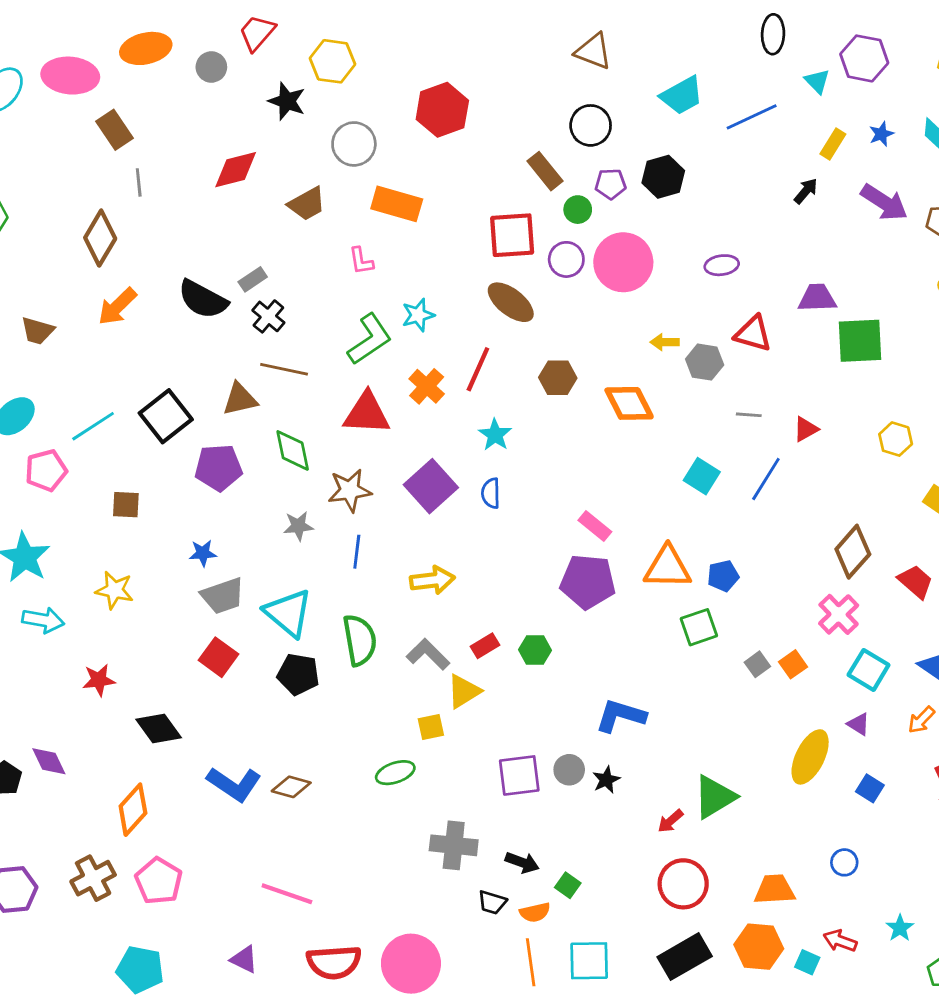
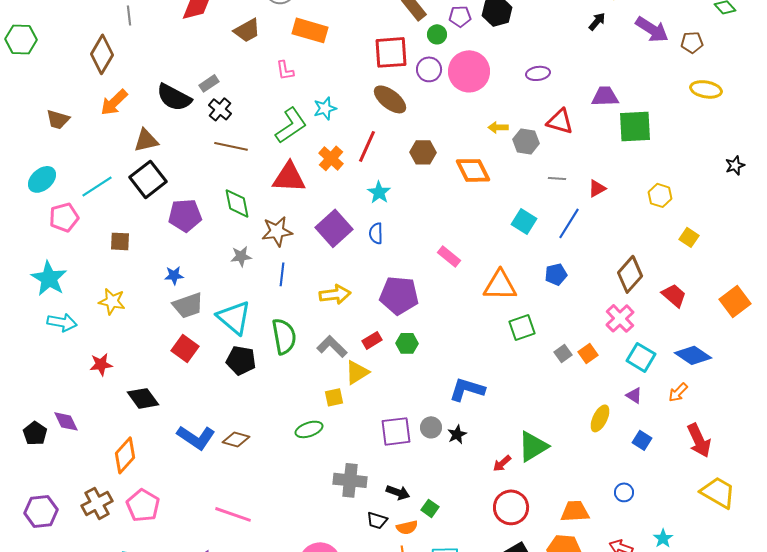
brown triangle: (240, 399) -> (146, 140), moved
blue pentagon: (723, 576) -> (556, 274), moved
purple pentagon: (588, 582) -> (399, 295), moved
yellow ellipse: (810, 757) -> (600, 418), size x0.7

